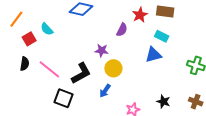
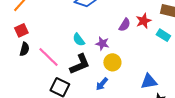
red star: (140, 15) -> (144, 21), moved
cyan semicircle: (47, 29) -> (79, 40), moved
red square: (29, 39) -> (21, 30), moved
blue triangle: (153, 55) -> (149, 81), moved

